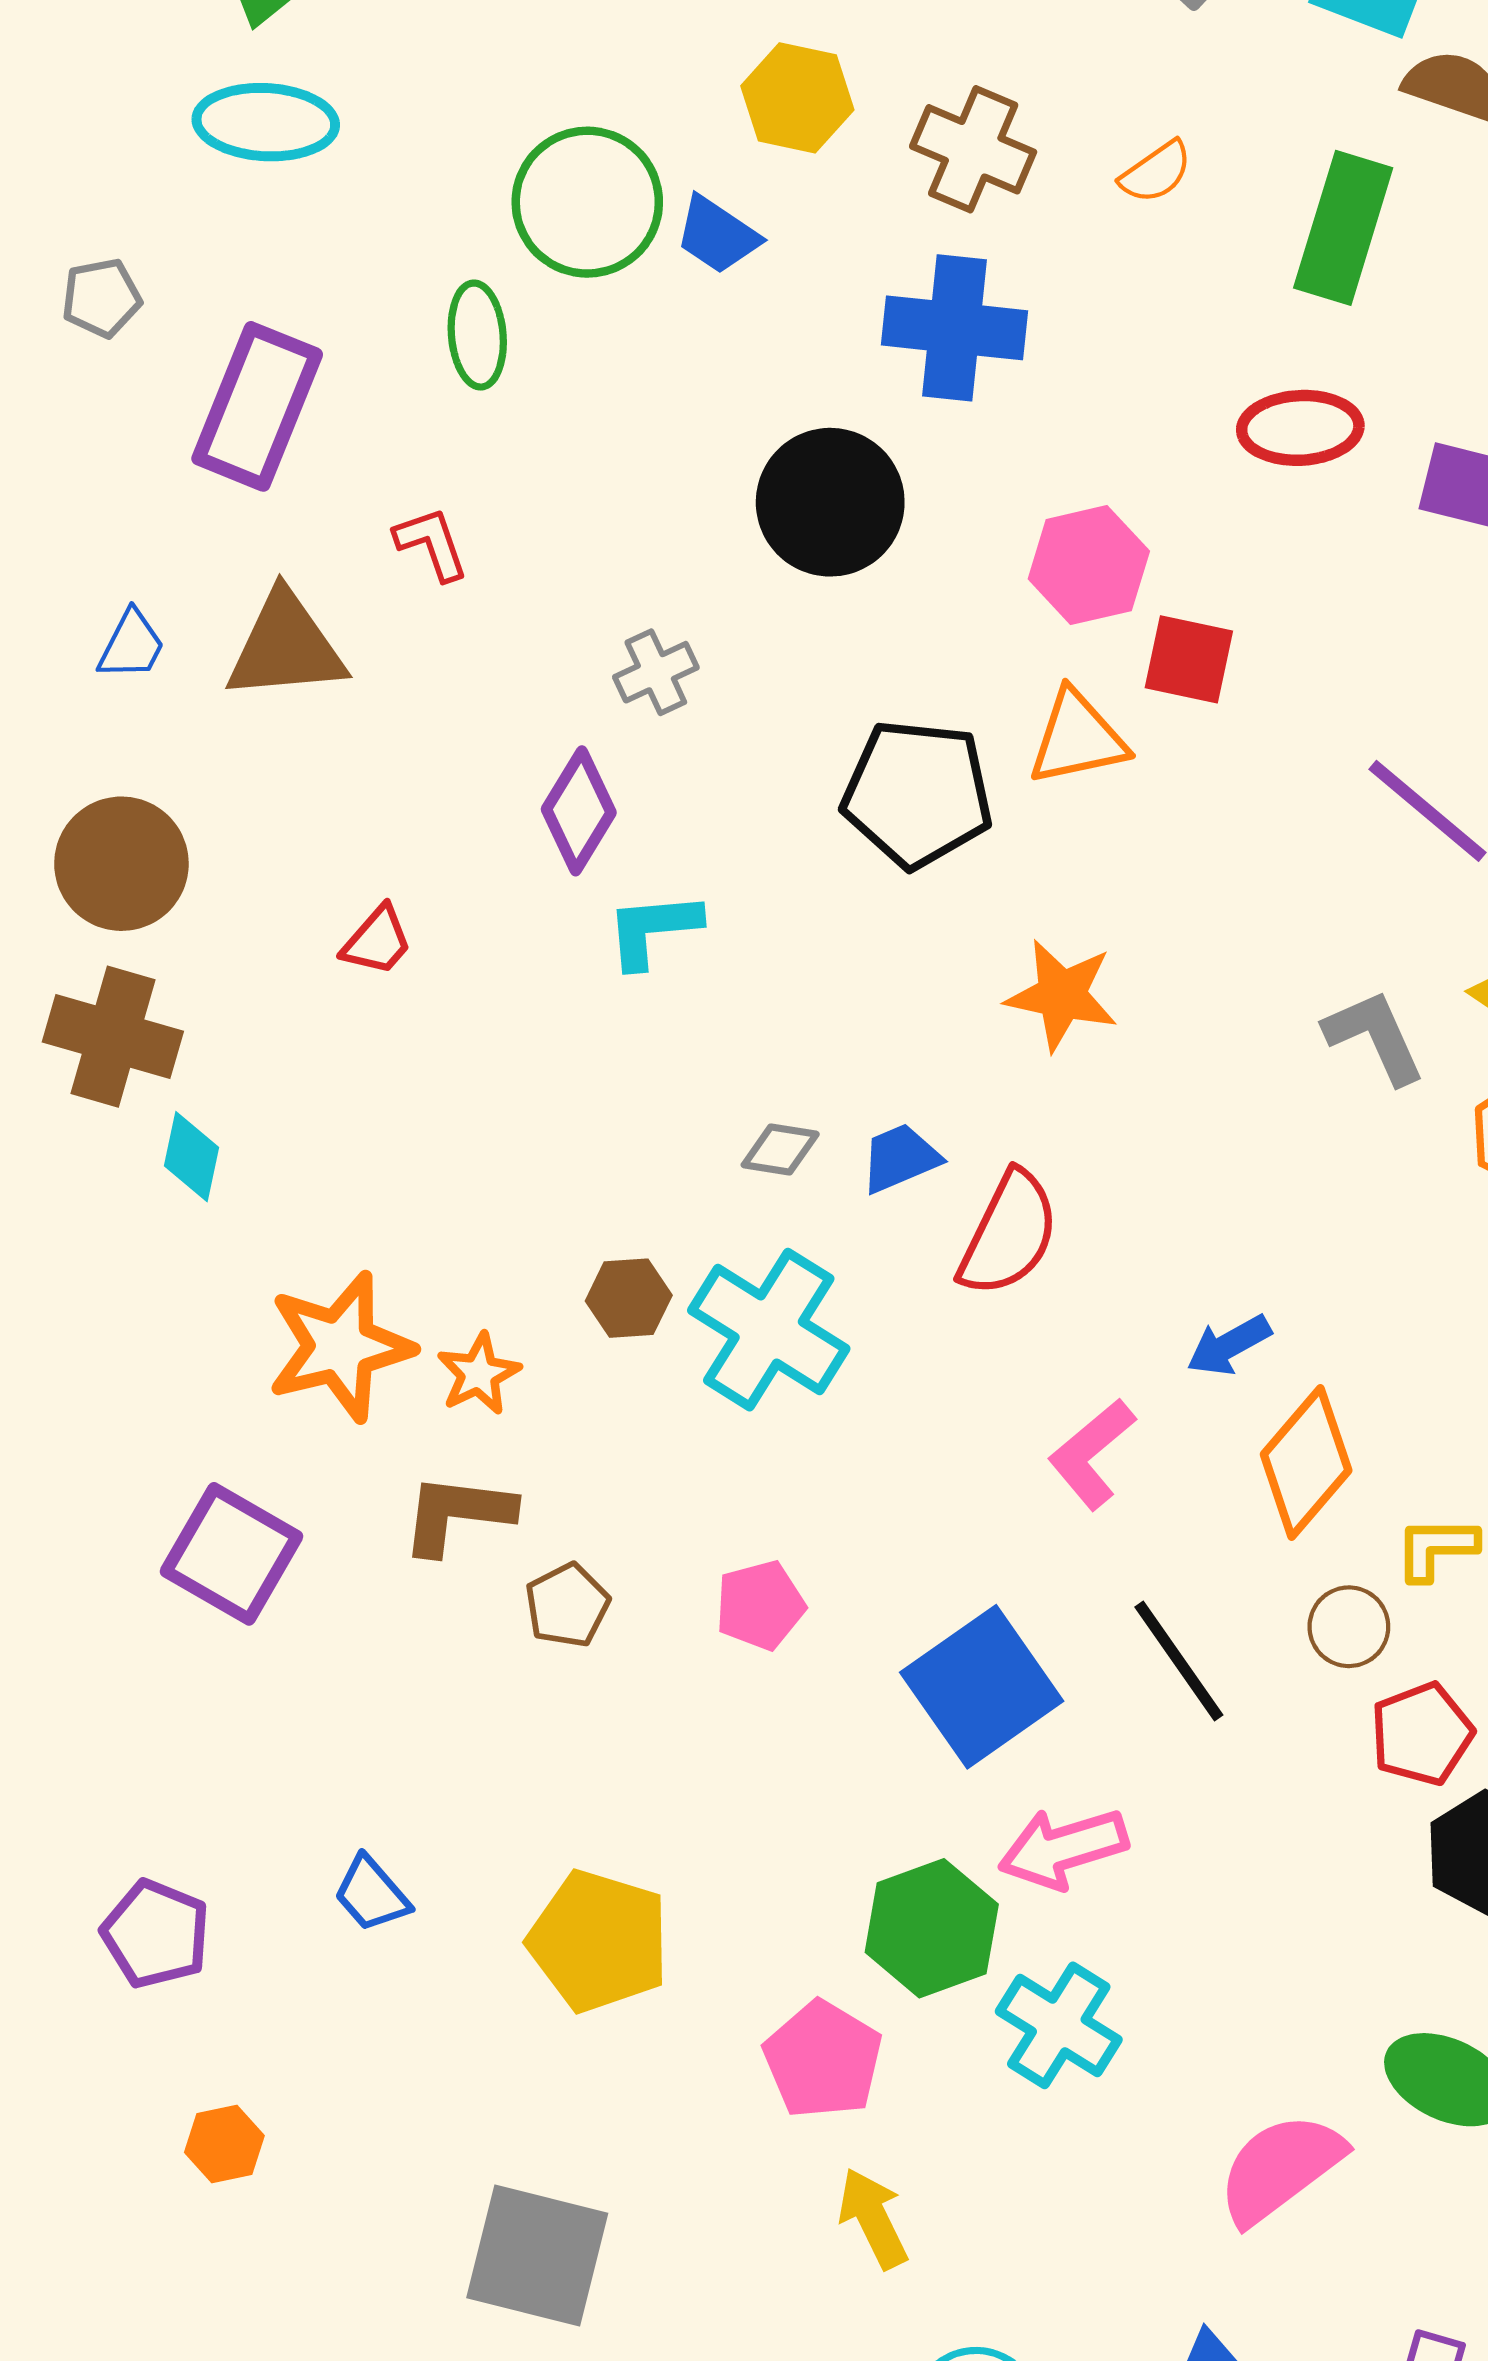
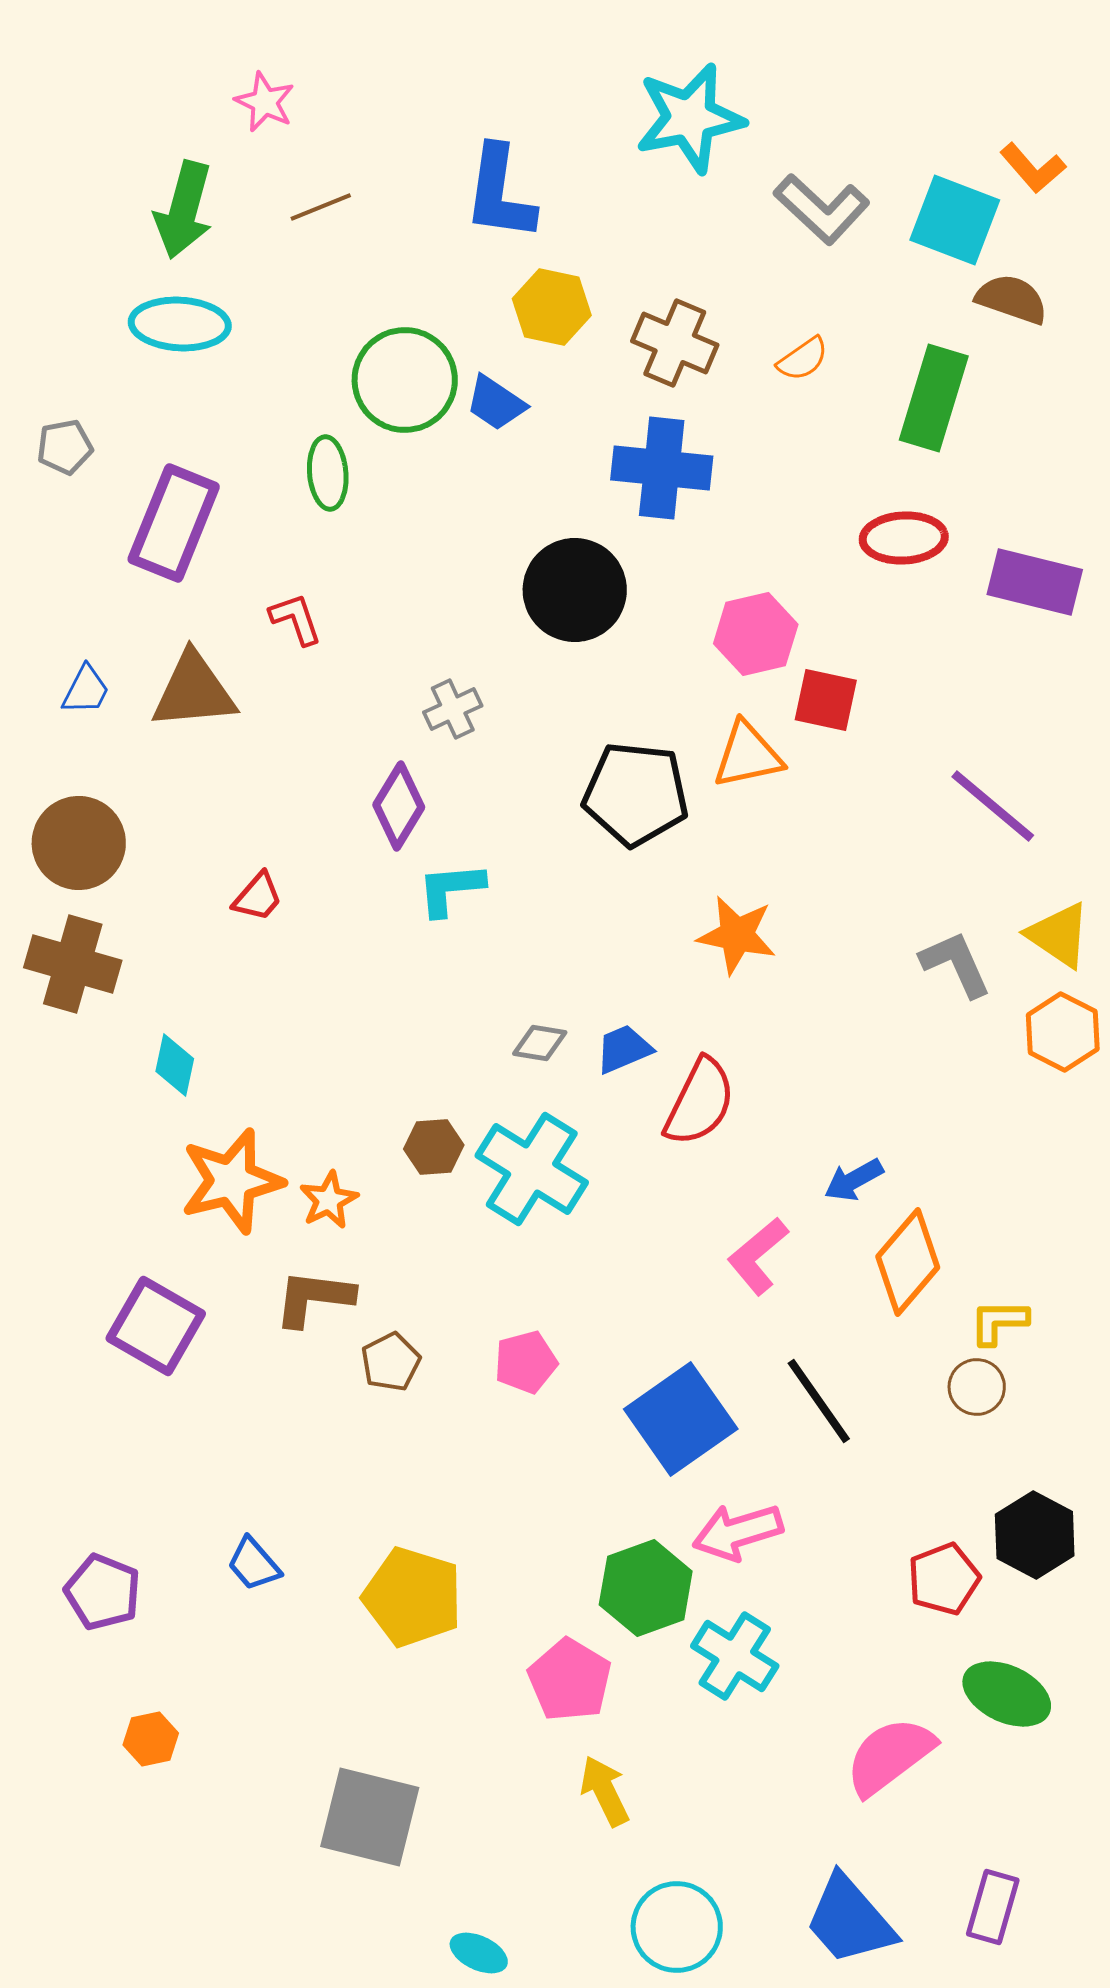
cyan diamond: (191, 1157) -> (175, 1065), moved
brown circle: (1349, 1627) -> (977, 1387), moved
red pentagon: (1422, 1734) -> (944, 1579), moved

